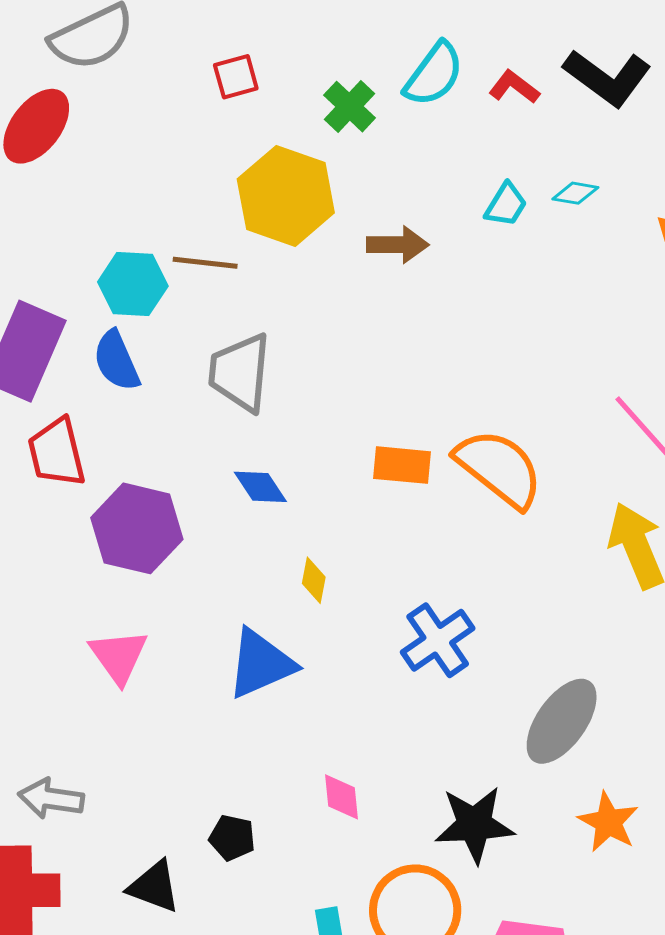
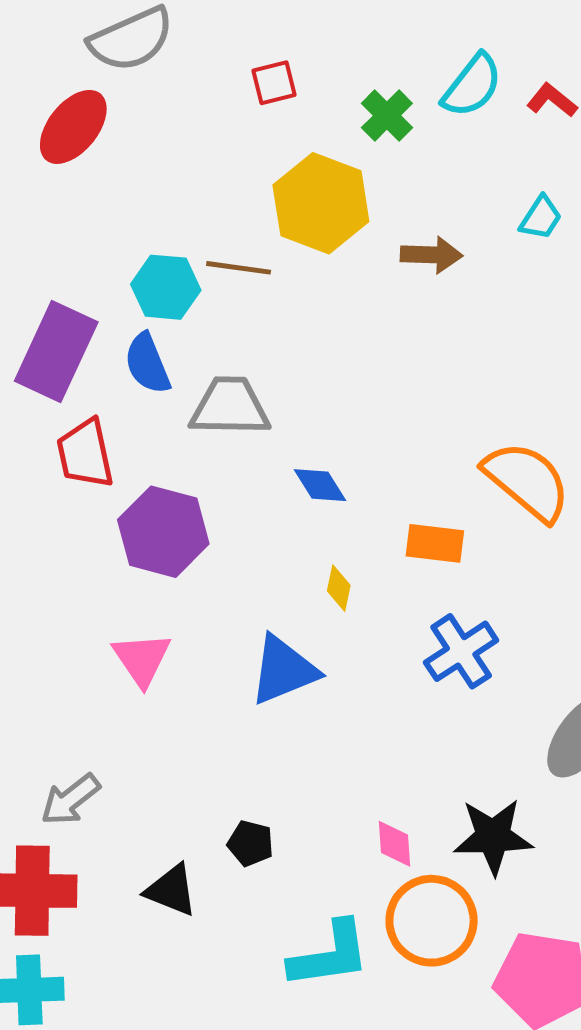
gray trapezoid: (240, 372) -> (230, 407), moved, turned 84
orange rectangle: (402, 465) -> (435, 543), moved
blue diamond: (260, 487) -> (320, 485), moved
pink diamond: (341, 797) -> (394, 844), moved
gray arrow: (51, 799) -> (70, 799), turned -48

